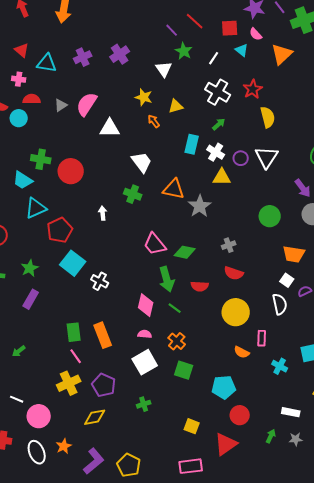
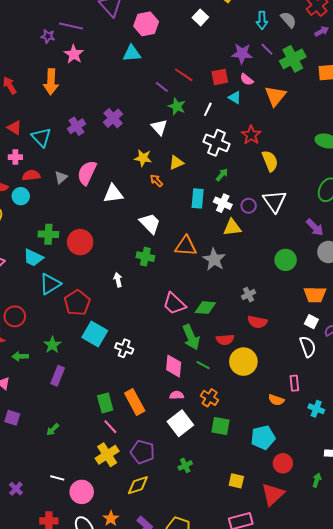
cyan triangle: (47, 63) -> (41, 137), turned 45
yellow circle: (236, 312) -> (243, 362), moved

